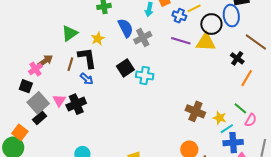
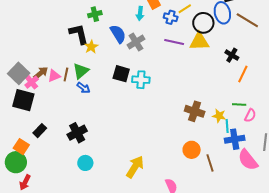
green triangle: (70, 33) -> (81, 71), moved
brown line: (256, 42) -> (247, 20), moved
black L-shape: (87, 58) -> (79, 34), moved
black square: (125, 68) -> (121, 74), turned -36
black square: (26, 86) -> (23, 100), size x1.6
pink triangle: (59, 100) -> (54, 76), moved, turned 40
gray square: (38, 103) -> (19, 73), moved
black cross: (76, 104) -> (77, 133), moved
green line: (240, 108) -> (239, 105), turned -32
cyan line: (227, 129) -> (227, 126), turned -56

